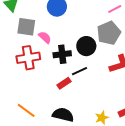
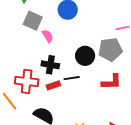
black cross: (62, 54) -> (50, 65), moved
red cross: (28, 58) -> (27, 81), moved

